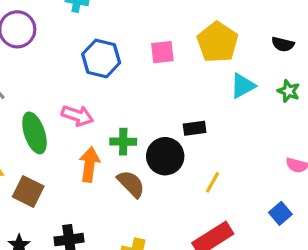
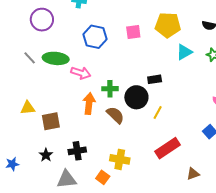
yellow pentagon: (217, 42) -> (168, 25), turned -30
green ellipse: (34, 133) -> (56, 58), moved, turned -65
yellow line: (213, 182) -> (158, 113), moved
brown square: (28, 192) -> (51, 121), turned -36

